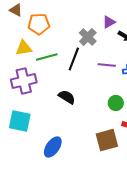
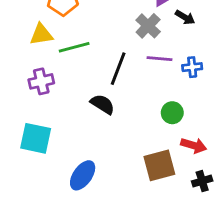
gray cross: (88, 37) -> (148, 26), moved
black line: (74, 59) -> (118, 69), moved
purple cross: (24, 81) -> (41, 81), size x0.7

